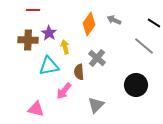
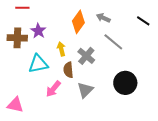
gray line: (144, 46) -> (113, 42), moved
yellow arrow: (65, 47) -> (61, 49), moved
gray triangle: (96, 105) -> (85, 90), moved
pink triangle: (36, 109) -> (15, 105), moved

